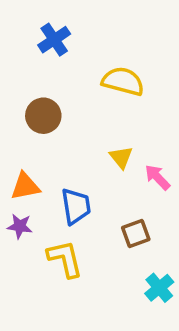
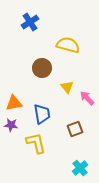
brown circle: (43, 116) -> (42, 68), moved
cyan cross: (159, 288) -> (80, 168), moved

